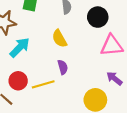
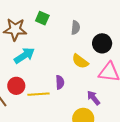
yellow semicircle: (59, 39) -> (80, 61), moved, turned -36
purple arrow: (114, 78) -> (93, 98), moved

